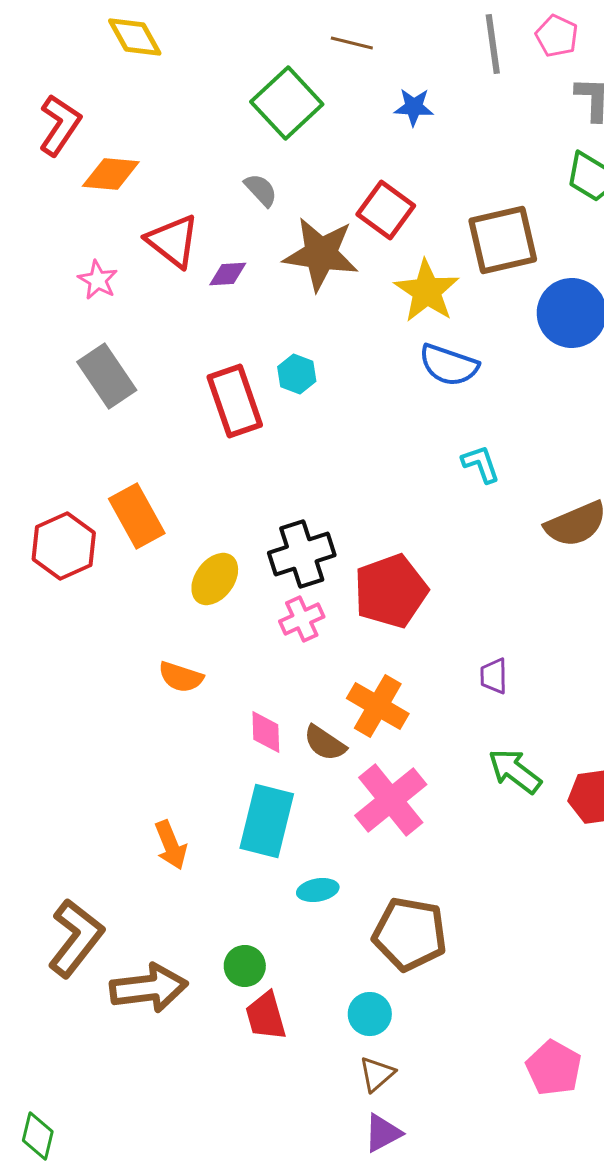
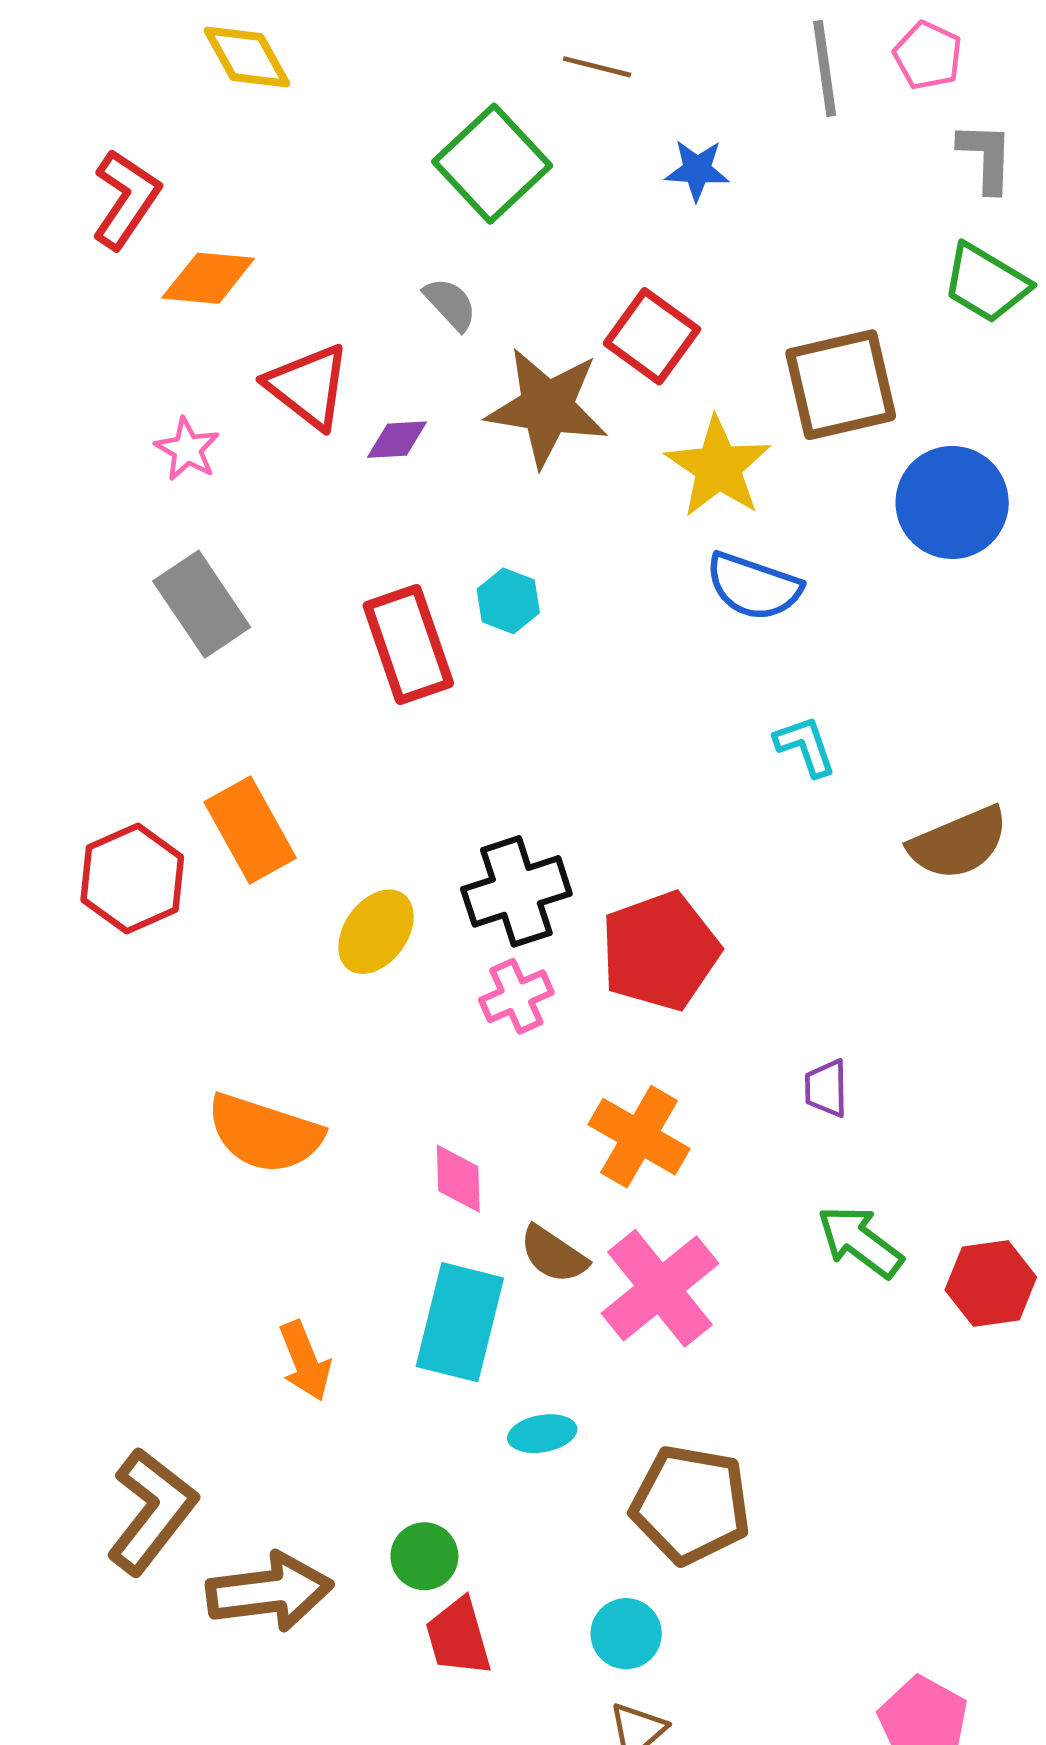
orange semicircle: (181, 677) -> (265, 1133), moved, size x1.6
brown semicircle: (325, 743) -> (553, 1254), moved

